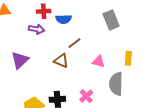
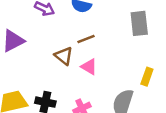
pink triangle: (99, 62) -> (89, 67), moved

